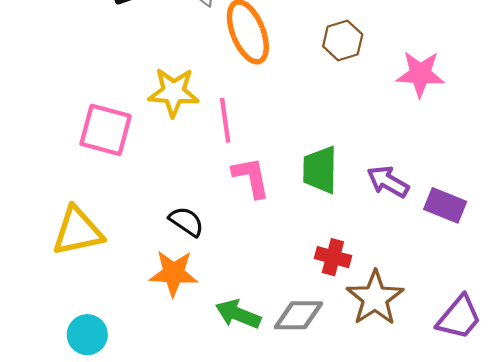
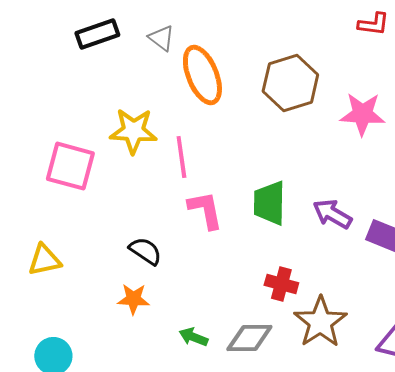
brown hexagon: (343, 40) -> (290, 83), size x1.5
yellow triangle: (78, 231) -> (44, 260), size x0.7
orange star: (173, 273) -> (133, 299), size x0.7
green arrow: (238, 314) -> (193, 337), size x0.7

